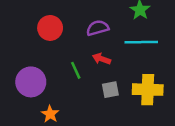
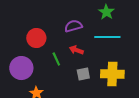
red circle: (50, 28) -> (36, 38), moved

